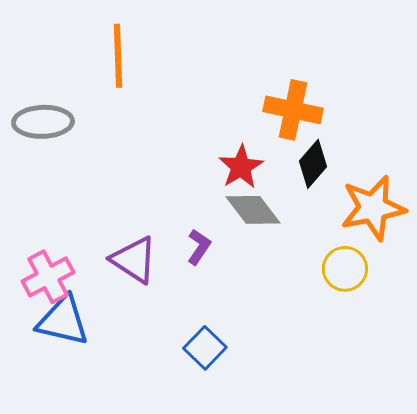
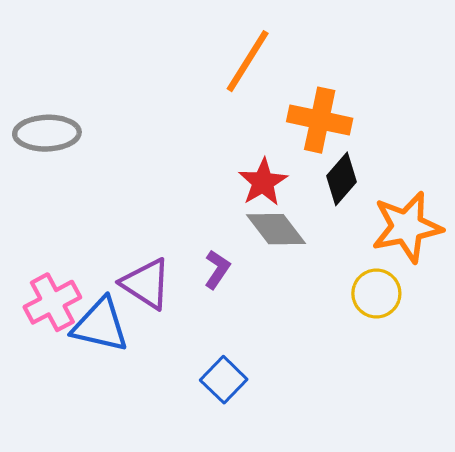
orange line: (118, 56) -> (248, 61), moved, turned 34
blue triangle: (63, 321) -> (100, 325), moved

